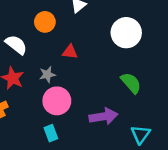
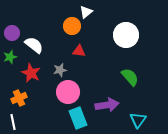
orange circle: (45, 22) -> (72, 26), moved
cyan rectangle: (51, 133) -> (78, 118), moved, size x1.5

